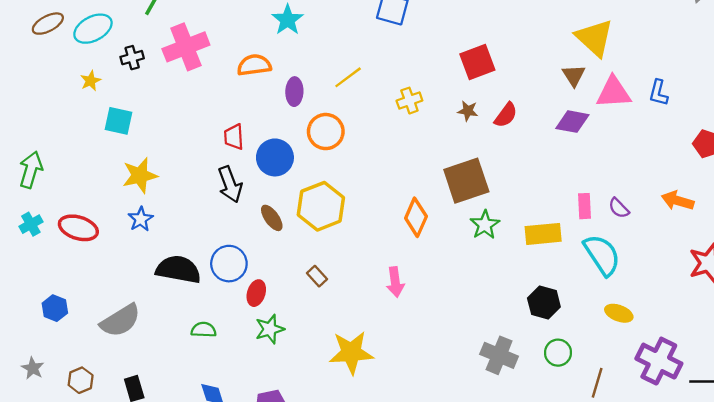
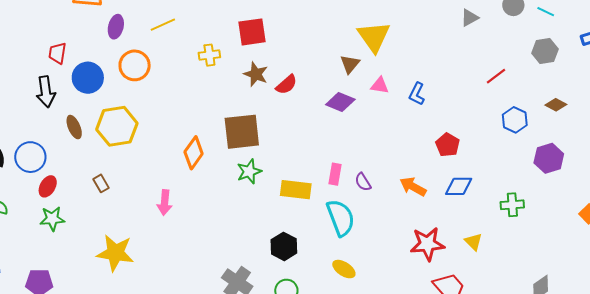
red square: (477, 62) -> (252, 32), moved
pink triangle: (614, 92) -> (380, 85), size x0.6
brown star: (468, 111) -> (256, 74), size x1.4

